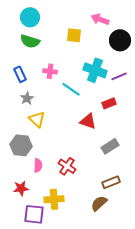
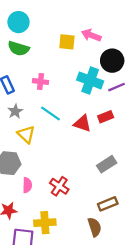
pink arrow: (100, 19) -> (91, 35), moved
black circle: (120, 40) -> (112, 61), moved
cyan line: (71, 89) -> (50, 114), moved
red triangle: (88, 121) -> (82, 123), moved
brown semicircle: (99, 203) -> (95, 227), turned 114

